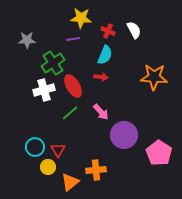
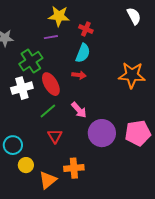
white semicircle: (134, 30) -> (134, 16), moved
red triangle: (58, 150) -> (55, 136), moved
pink pentagon: (159, 153) -> (138, 133), moved, turned 30

